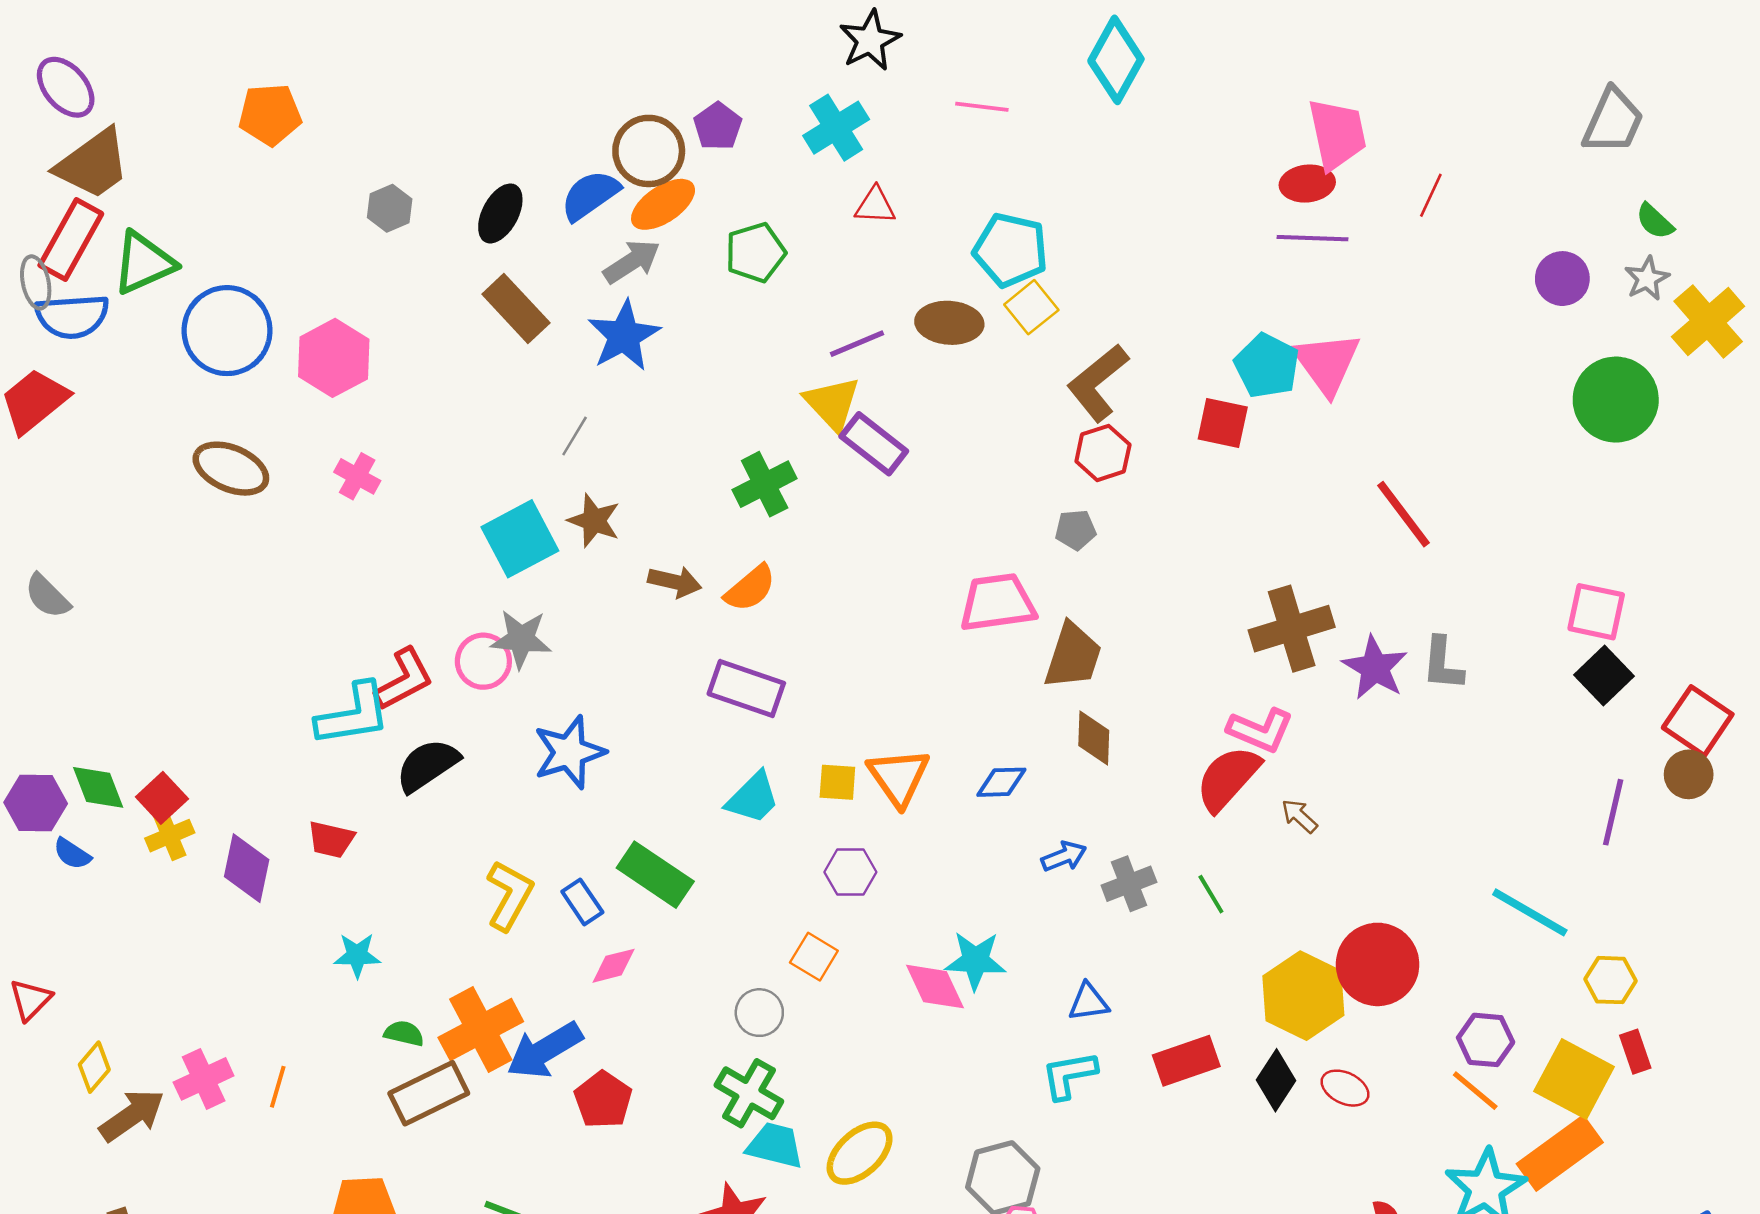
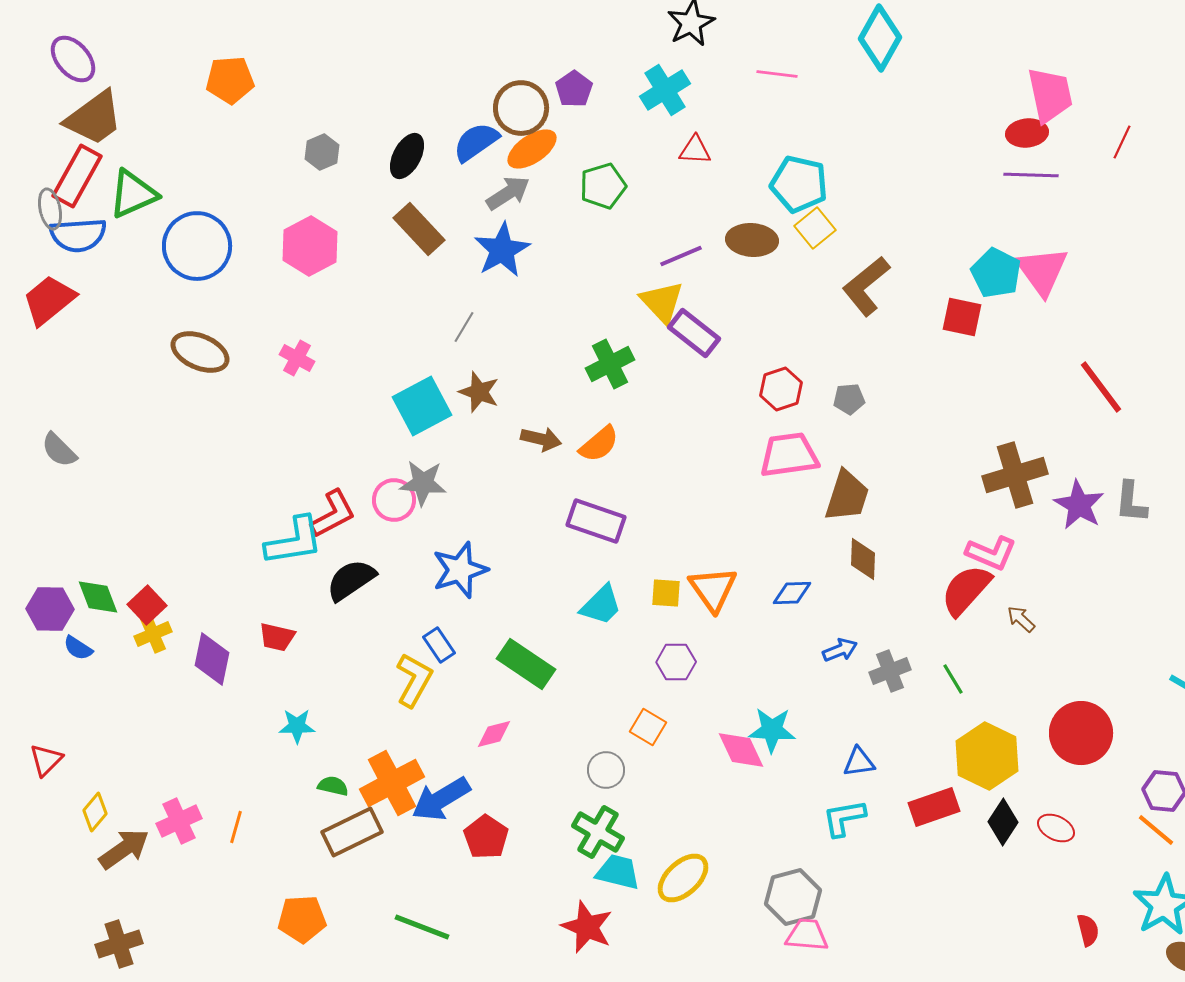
pink hexagon: (334, 358) -> (310, 246), moved
red hexagon: (1103, 453) -> (781, 389), moved
blue rectangle: (582, 902) -> (439, 645), moved
yellow hexagon: (1303, 996) -> (987, 756), moved

